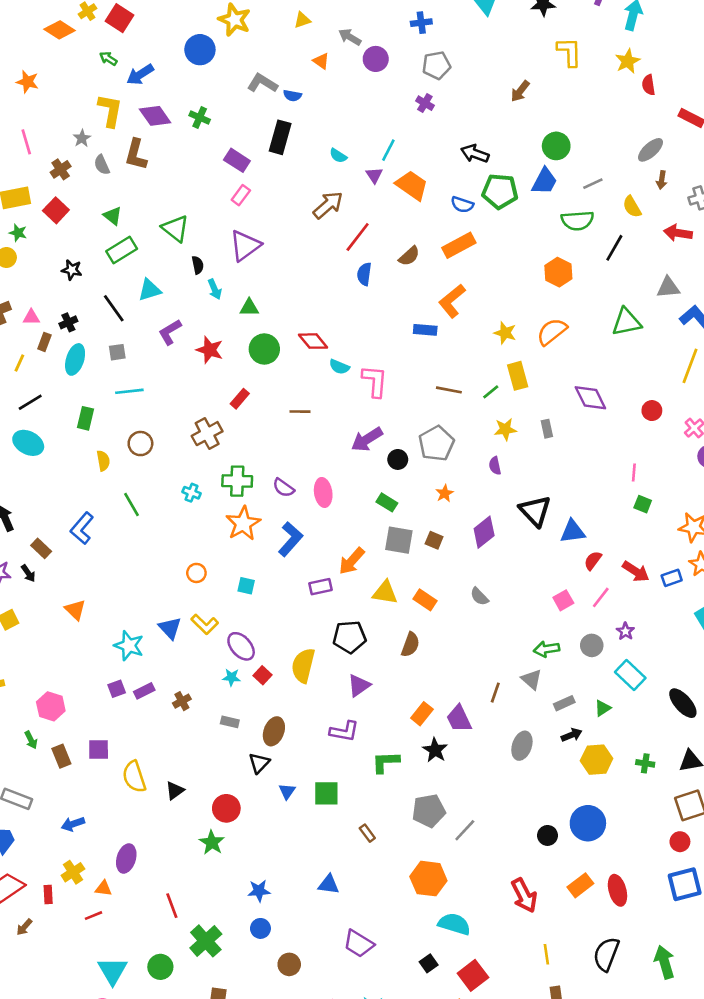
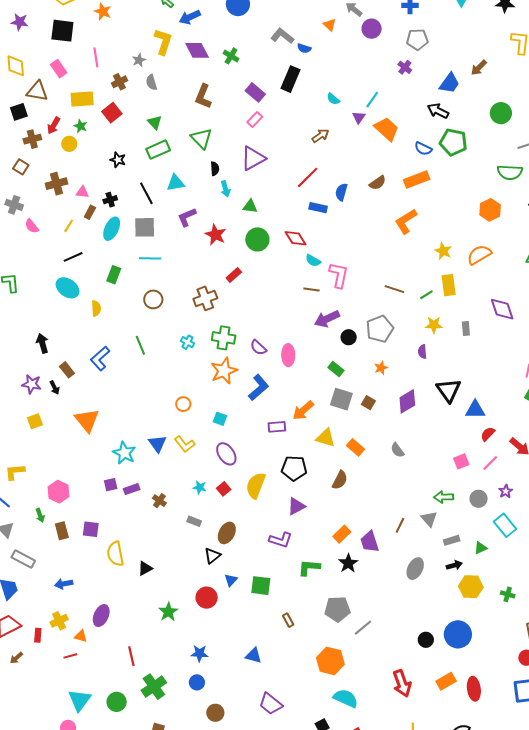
brown L-shape: (136, 155) -> (203, 96), moved
blue trapezoid: (544, 181) -> (449, 83), moved
brown arrow: (328, 205) -> (320, 136), size x0.7
red line: (358, 237) -> (308, 177), moved
blue rectangle: (425, 330) -> (318, 208), moved
gray square: (117, 352) -> (145, 227), size x1.6
brown line: (300, 412) -> (311, 290), moved
yellow semicircle: (103, 461) -> (96, 308), moved
orange triangle: (75, 610) -> (87, 420), size x1.5
purple ellipse: (241, 646) -> (226, 454), moved
brown cross: (182, 701) -> (159, 501), turned -32
red circle: (226, 808) -> (207, 598), moved

